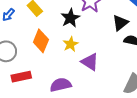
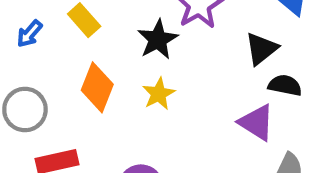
purple triangle: (90, 62) -> (257, 122), moved

